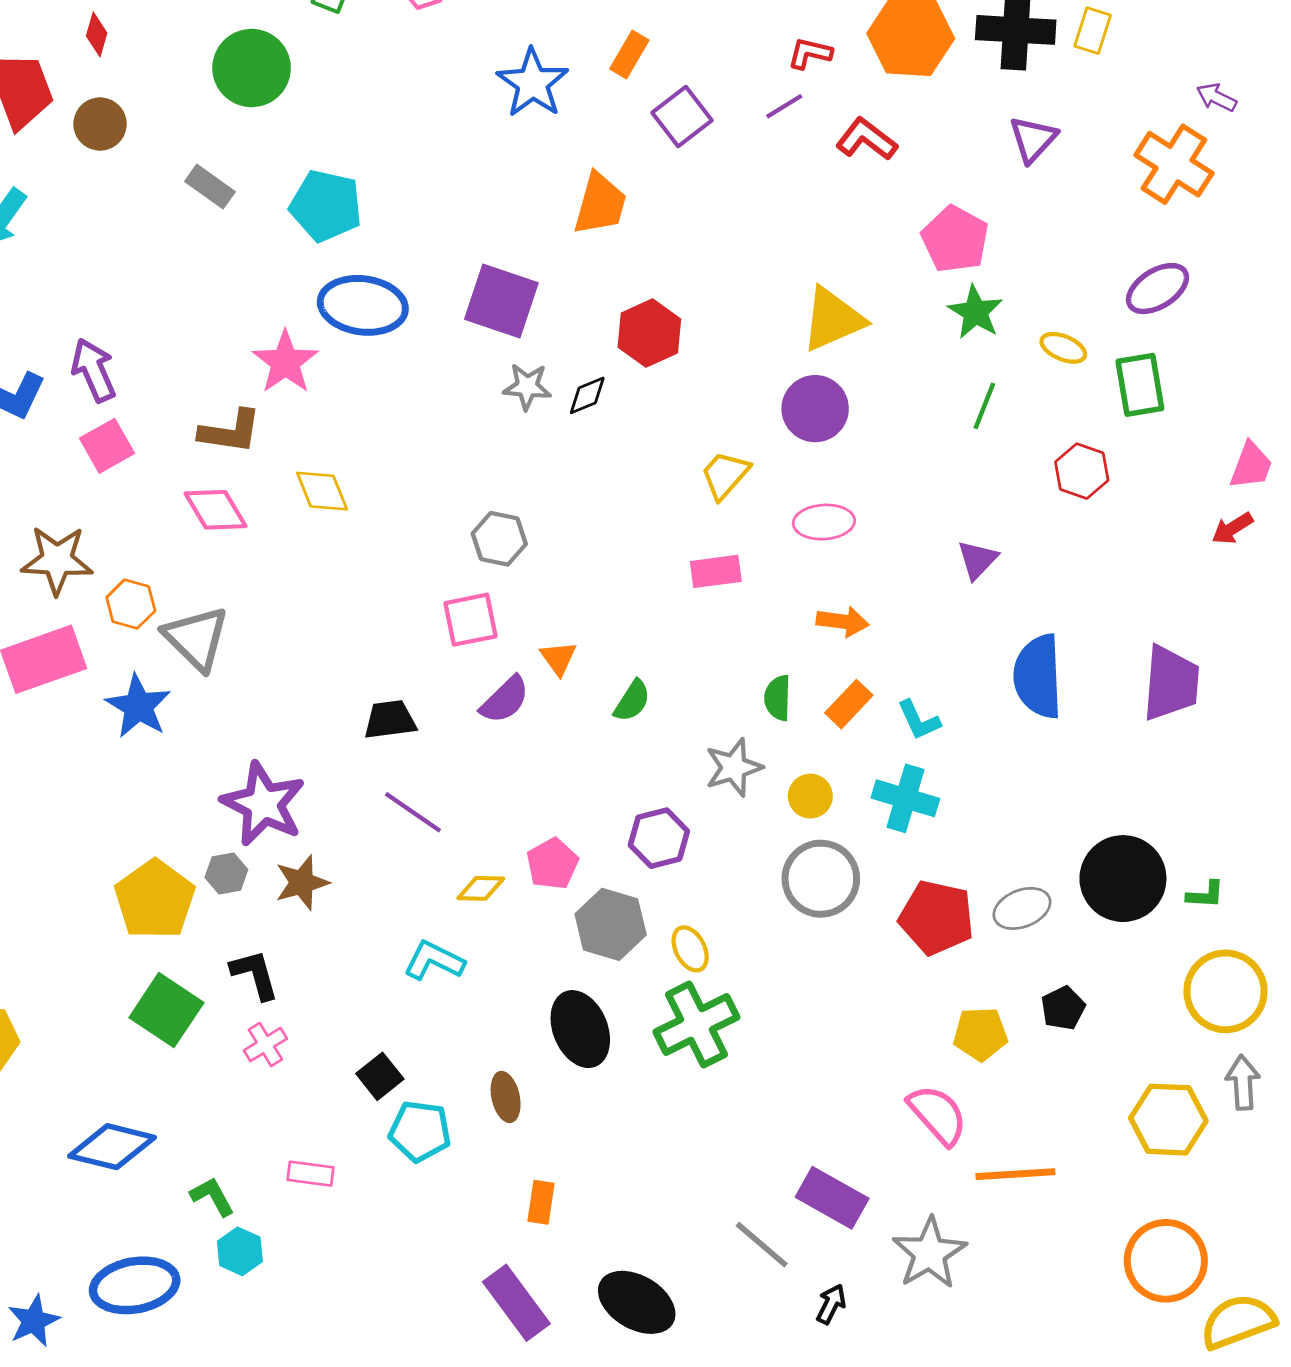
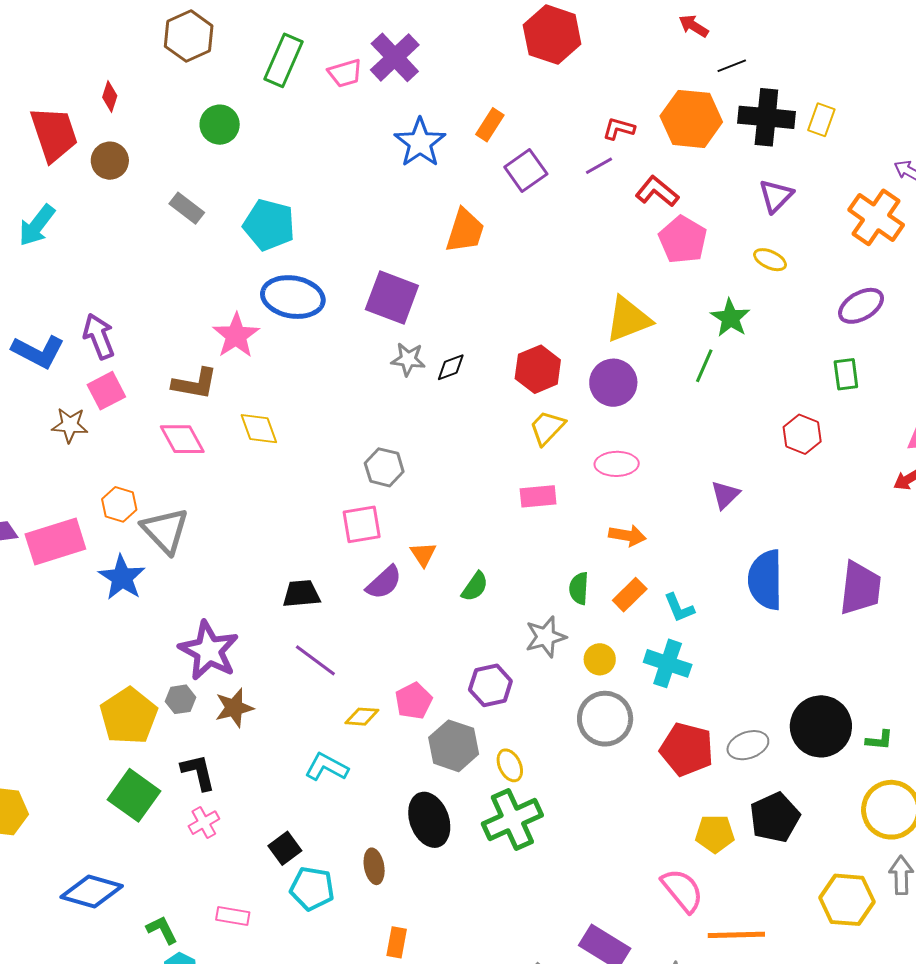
green circle: (252, 68) -> (220, 125), size x0.7
pink pentagon: (955, 239) -> (683, 240), moved
red hexagon: (649, 333) -> (538, 369), moved
yellow ellipse: (1063, 348) -> (770, 260), moved
green rectangle: (1140, 385) -> (846, 374), size x0.7
green line: (984, 406) -> (704, 366), moved
brown star: (57, 560) -> (70, 425), moved, size x0.7
black pentagon: (1063, 1008) -> (775, 817), size x1.6

